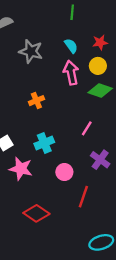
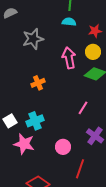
cyan semicircle: (71, 46) -> (69, 22), moved, turned -48
gray star: (31, 51) -> (33, 39), turned -30
cyan cross: (44, 143) -> (35, 121), moved

